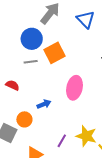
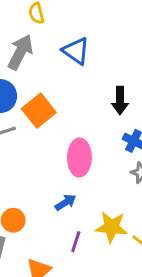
blue arrow: (44, 104) -> (66, 202), moved

